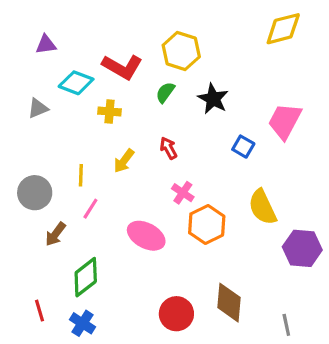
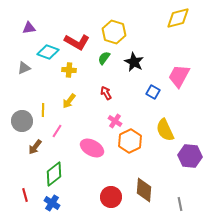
yellow arrow: (124, 161) -> (69, 101), moved
yellow line: (81, 175) -> (43, 110), moved

